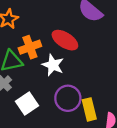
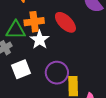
white star: (53, 65) -> (40, 40), moved

